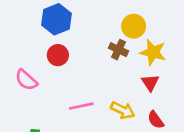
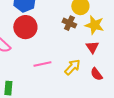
red circle: (58, 55) -> (25, 27), size x1.5
yellow arrow: (123, 110) -> (72, 67), turned -72

